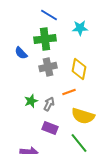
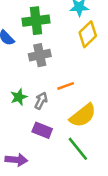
yellow diamond: (79, 69) -> (88, 34), moved, turned 35
yellow semicircle: (83, 116) -> (83, 115), turned -55

